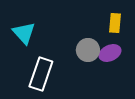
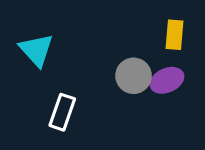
white rectangle: (41, 74) -> (62, 112), size x0.7

